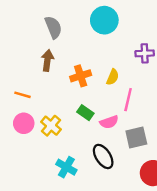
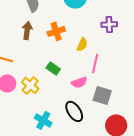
orange cross: (81, 76) -> (56, 31), moved
green rectangle: (85, 113) -> (53, 68), moved
gray square: (136, 138) -> (102, 95), turned 30

